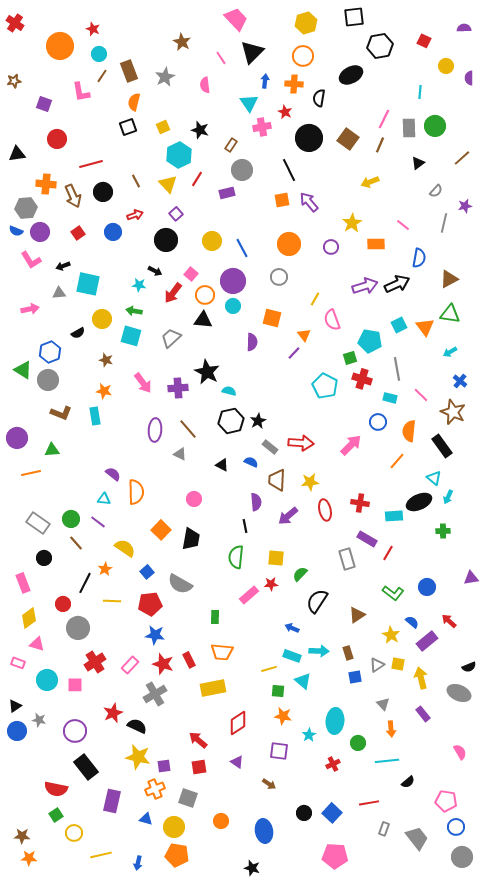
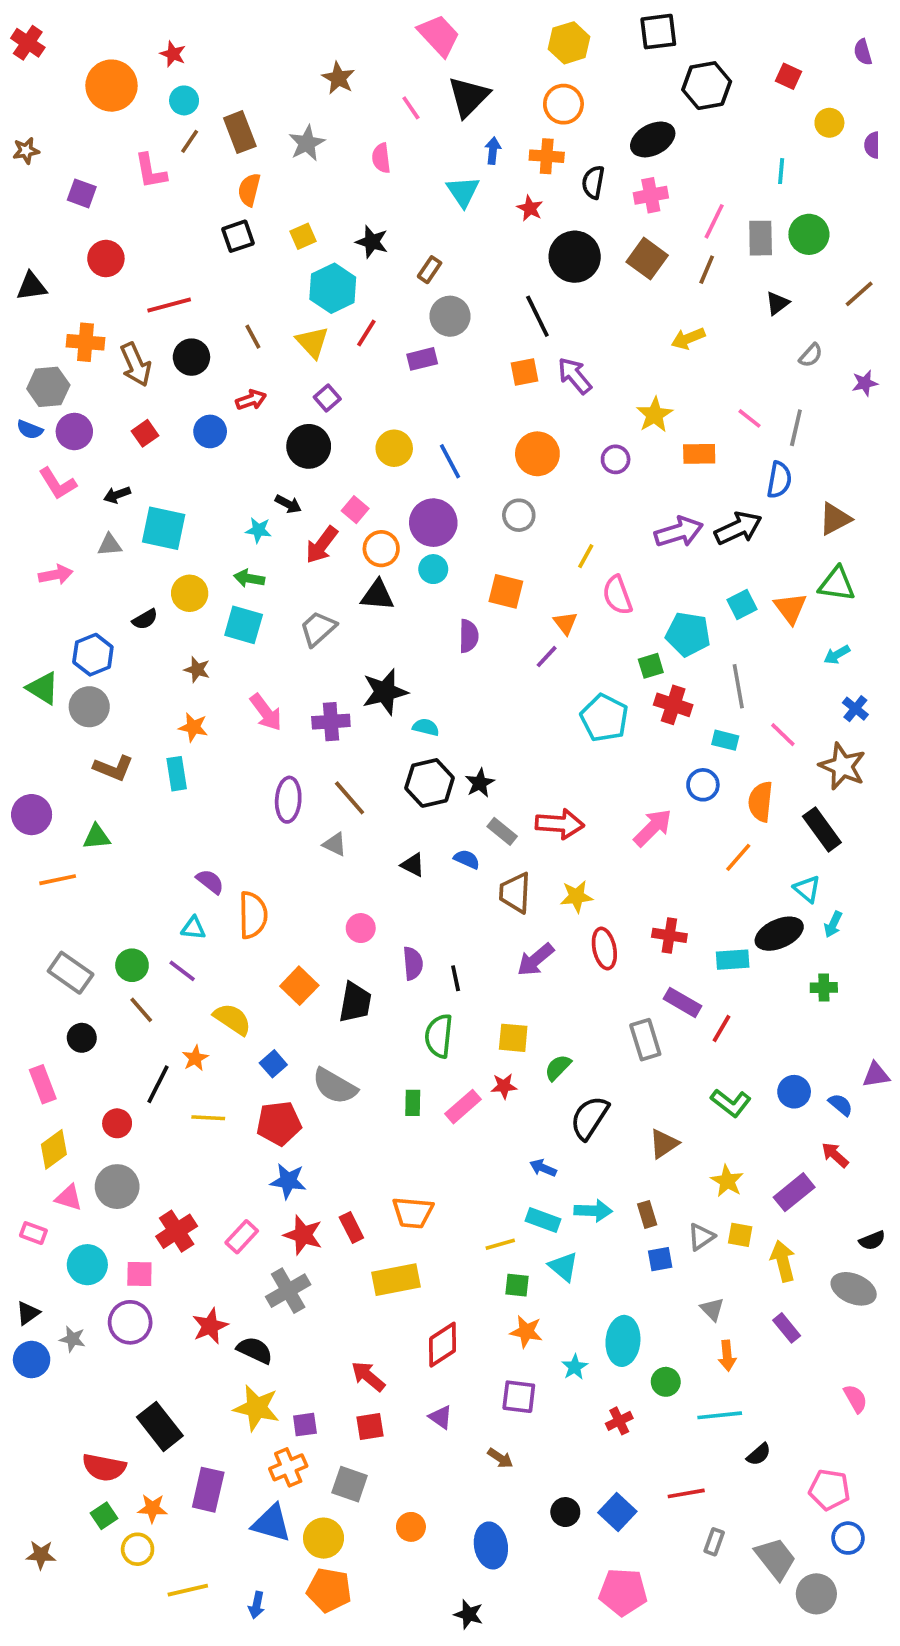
purple semicircle: (464, 28) -> (863, 52), turned -104
pink cross: (262, 127) -> (651, 195), moved
gray line: (444, 223) -> (796, 428), moved
black star: (207, 372) -> (385, 692), turned 30
purple semicircle: (256, 502) -> (413, 963), moved
green rectangle: (215, 617) -> (413, 1103), moved
blue semicircle: (412, 622) -> (841, 1105), moved
gray circle: (78, 628) -> (117, 1187), moved
purple circle: (75, 731) -> (130, 1322), moved
blue triangle: (146, 819) -> (271, 1523), size x1.6
gray circle: (462, 857) -> (816, 1594), moved
orange star: (29, 858) -> (152, 1508), moved

